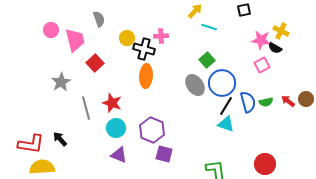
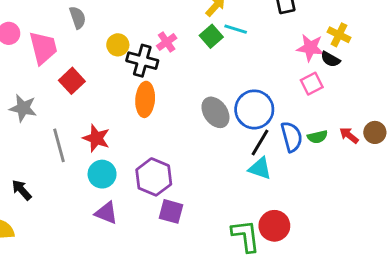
pink cross: (161, 36) -> (167, 42), turned -32
green square: (207, 60) -> (211, 36), moved
gray star: (61, 82) -> (23, 108), turned -30
red circle: (265, 164) -> (274, 226), moved

